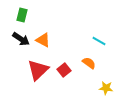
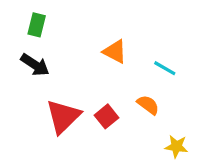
orange triangle: (43, 40) -> (115, 52), moved

